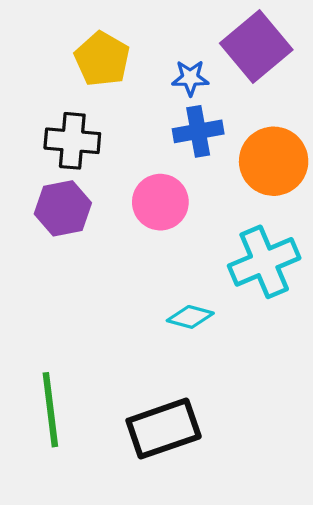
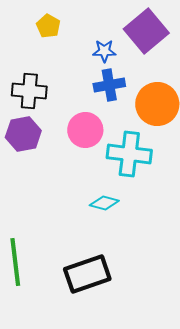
yellow pentagon: (102, 59) -> (48, 26), moved, size x0.7
cyan cross: (264, 262) -> (129, 154), moved, turned 30

